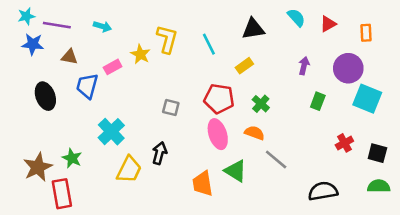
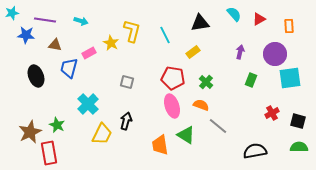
cyan star: (26, 16) -> (12, 13), moved
cyan square: (367, 99) -> (290, 78), turned -30
gray square: (171, 108) -> (127, 82), moved

